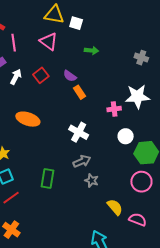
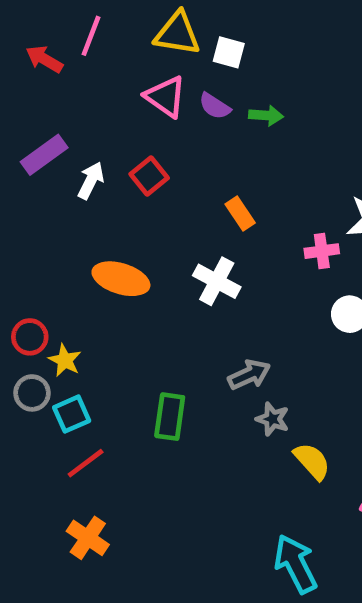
pink line: (14, 43) -> (91, 36), moved, turned 30
purple semicircle: (70, 76) -> (215, 106), moved
white cross: (79, 132) -> (217, 281), moved
yellow semicircle: (115, 207) -> (312, 461), moved

